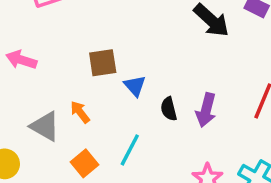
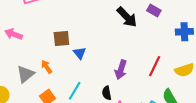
black semicircle: (169, 109) -> (107, 93), moved
gray triangle: (45, 126) -> (25, 74), turned 48

